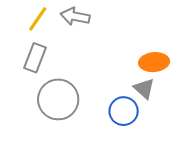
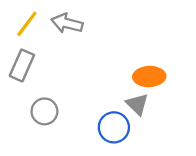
gray circle: (58, 99) -> (44, 111), size x0.6

